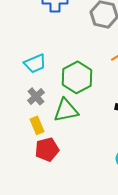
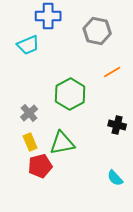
cyan trapezoid: (35, 63) -> (28, 45), moved
green triangle: (66, 110) -> (62, 143), moved

